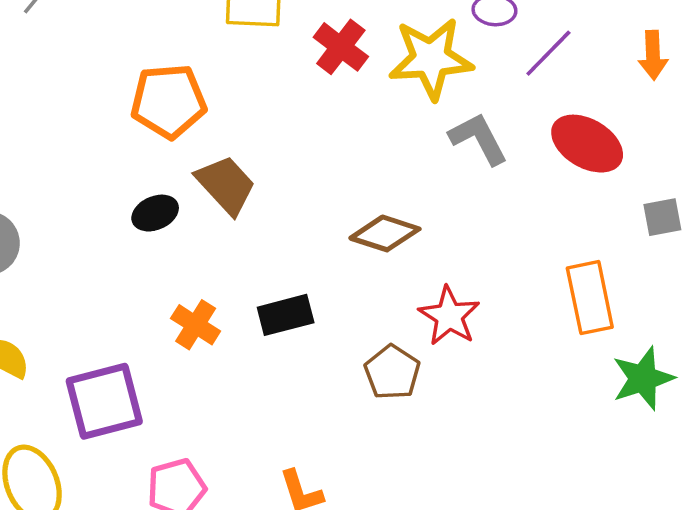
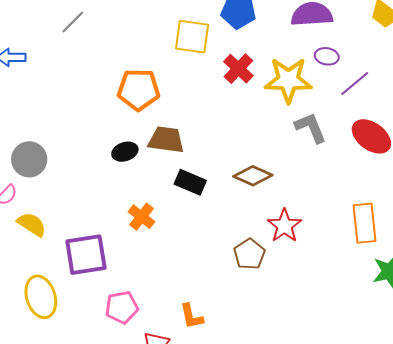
brown trapezoid: (226, 185) -> (166, 140), turned -45
black rectangle: (286, 315) -> (190, 182), moved, turned 32

